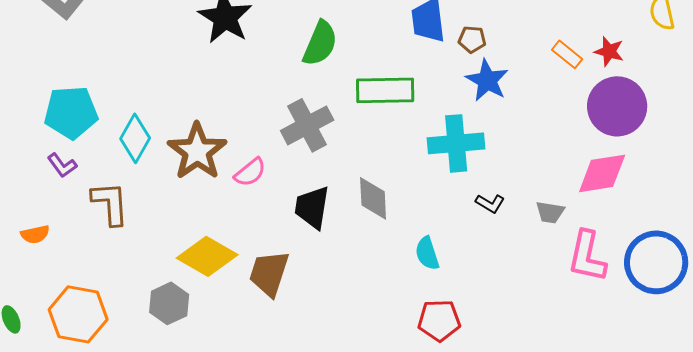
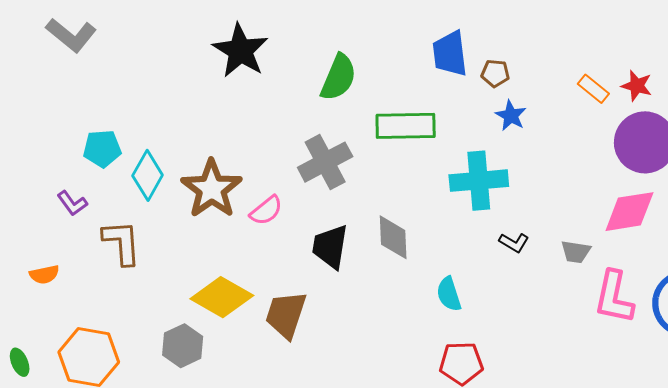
blue star: (487, 80) -> (511, 116), size x0.7
cyan pentagon: (71, 112) -> (102, 149), moved, size x0.7

